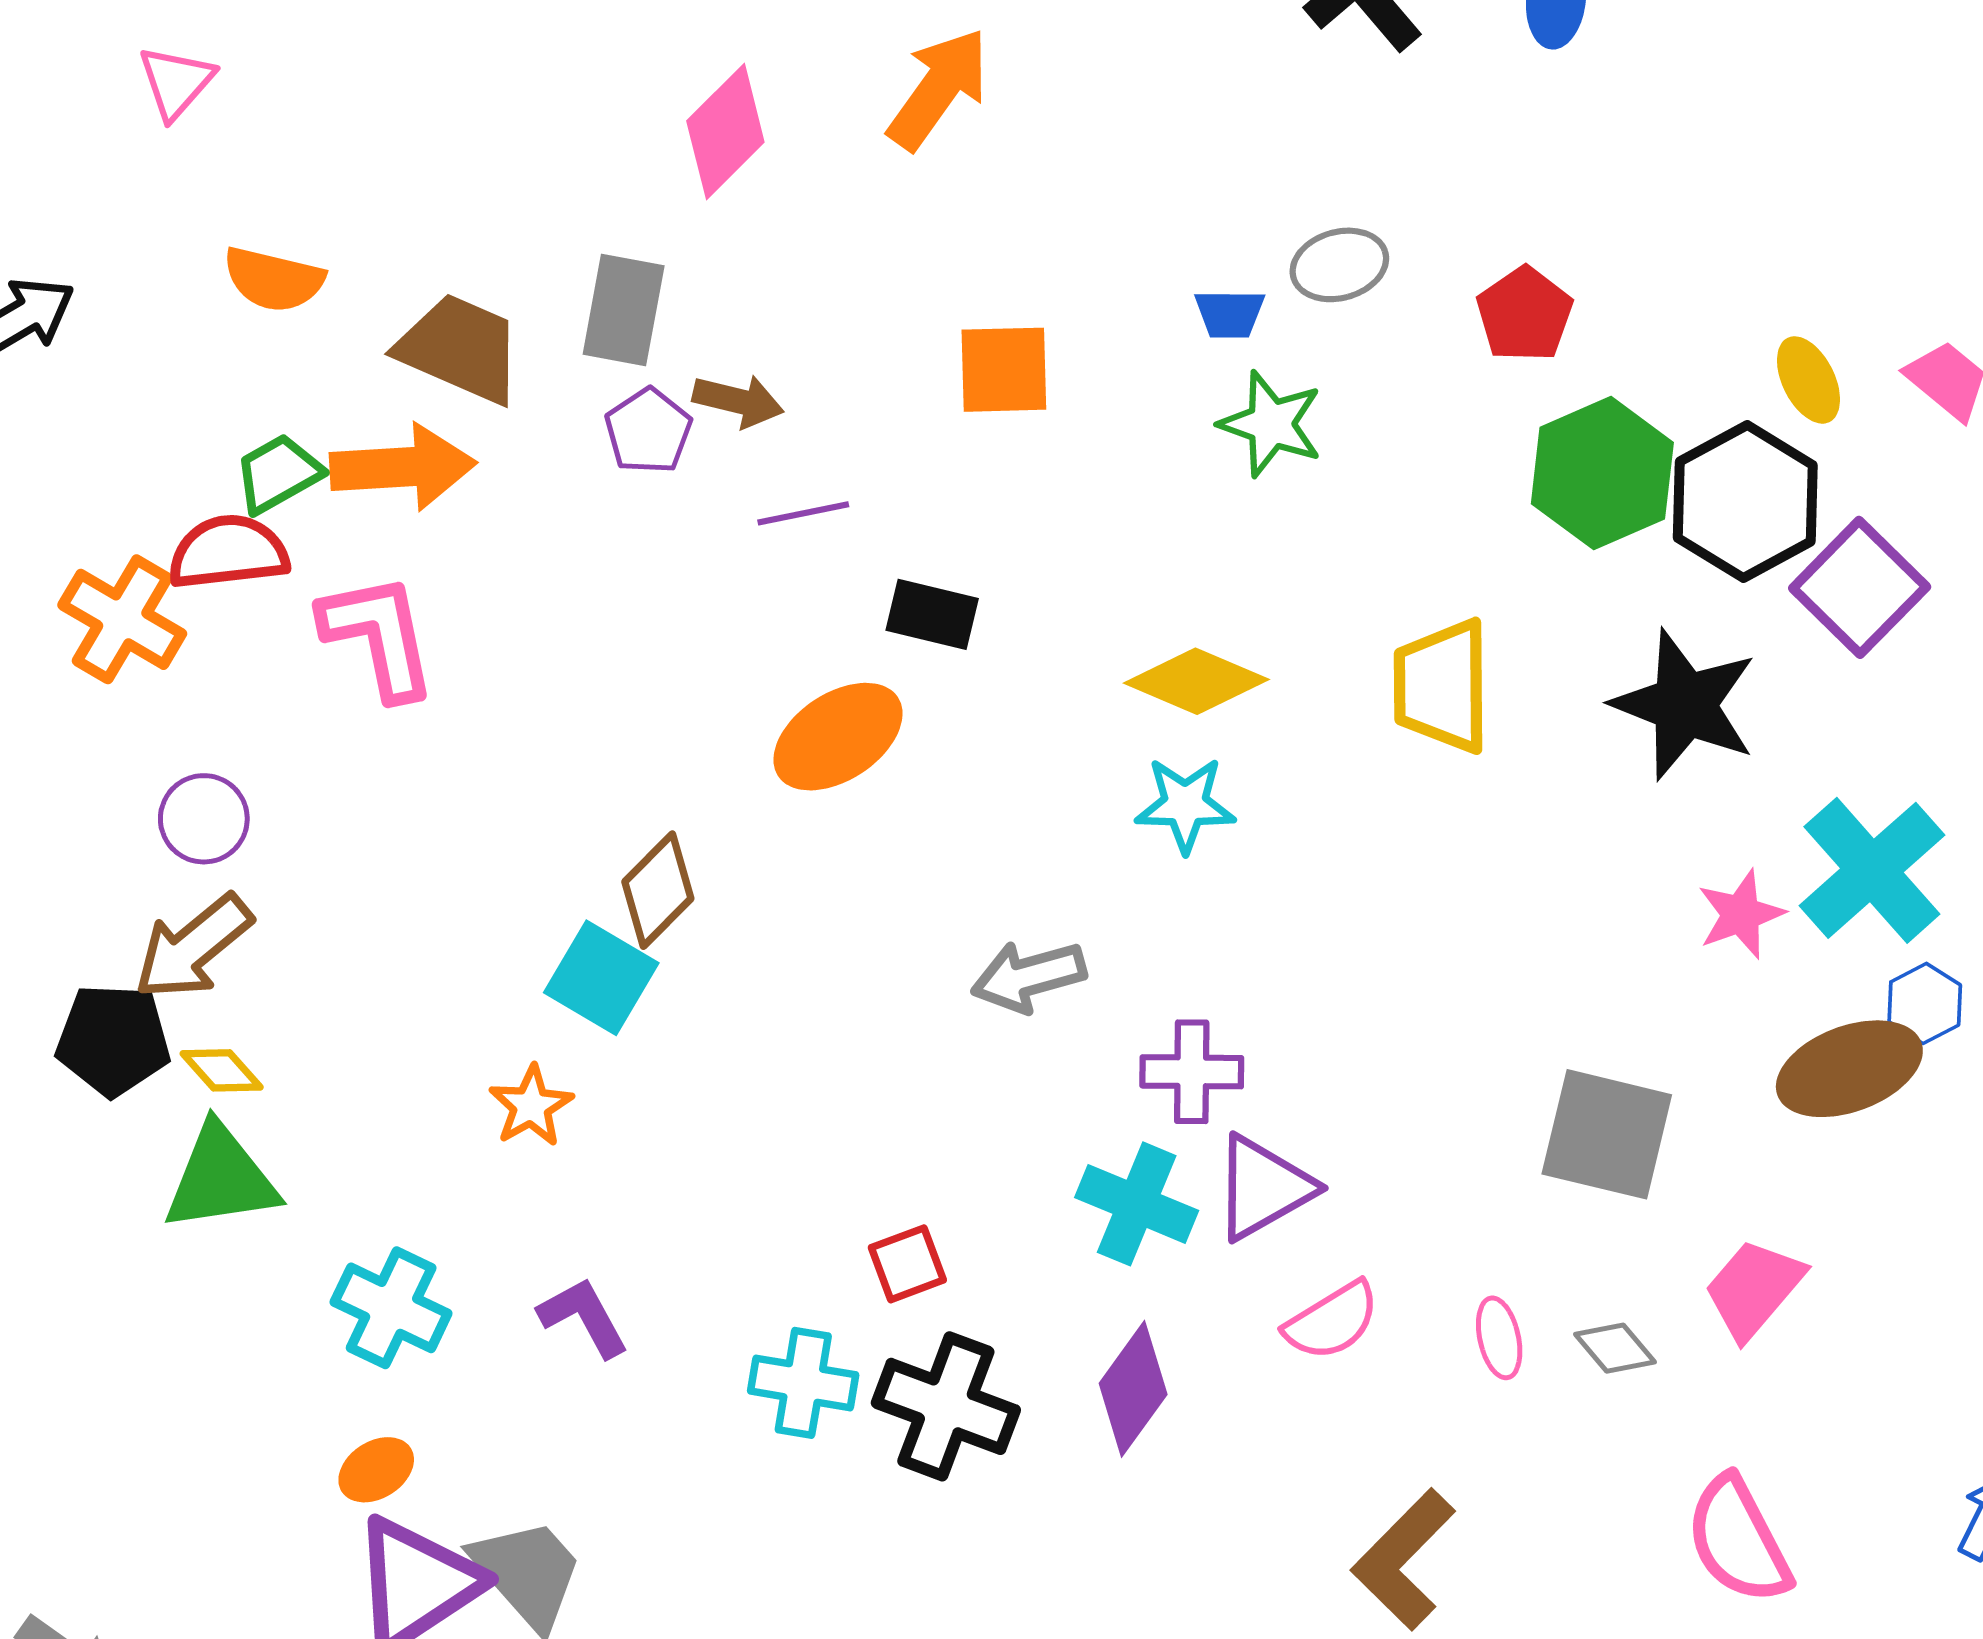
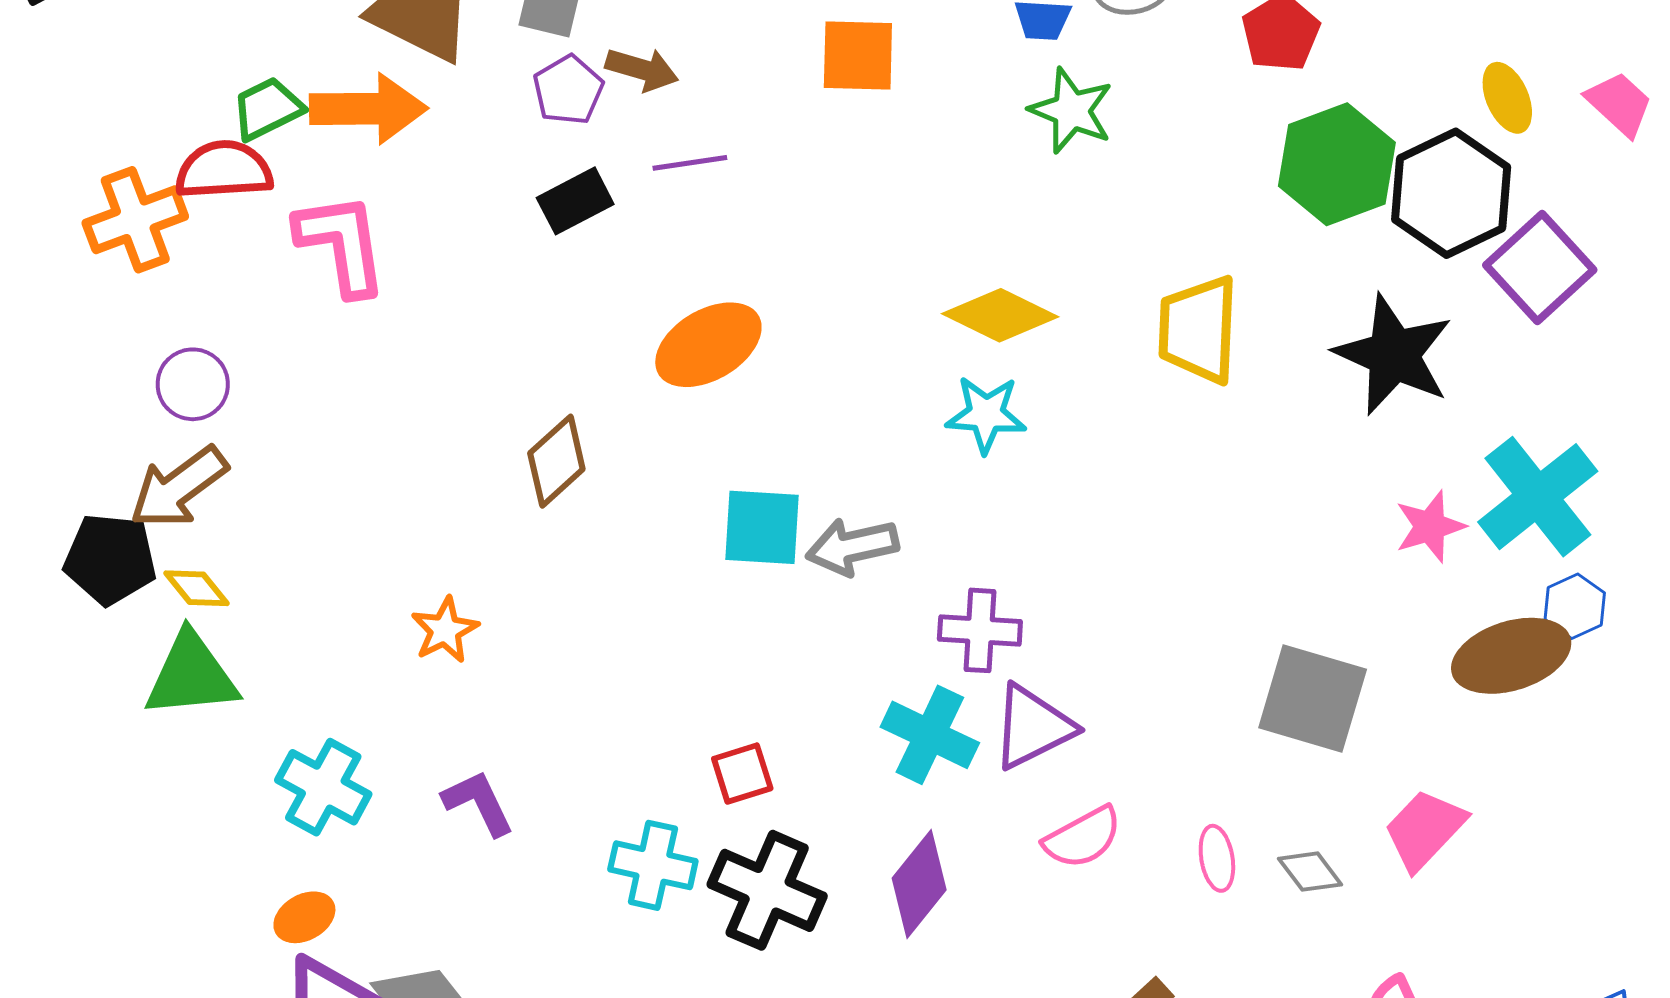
black rectangle: (932, 614) -> (575, 201), moved, turned -44
orange cross: (122, 619) -> (135, 220), turned 36
cyan square: (601, 978) -> (762, 527), moved, turned -30

